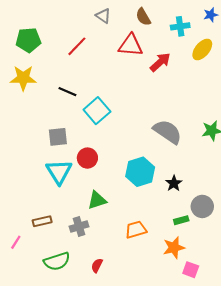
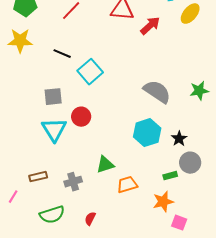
cyan hexagon: (140, 172) -> (147, 133), moved
black star: (174, 183) -> (179, 139), moved
green triangle: (97, 200) -> (105, 165), moved

